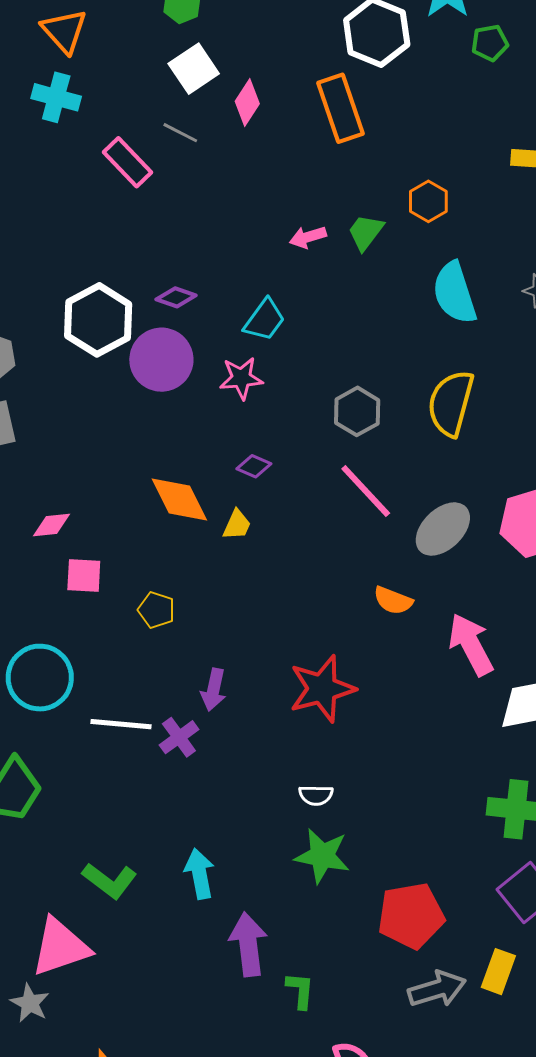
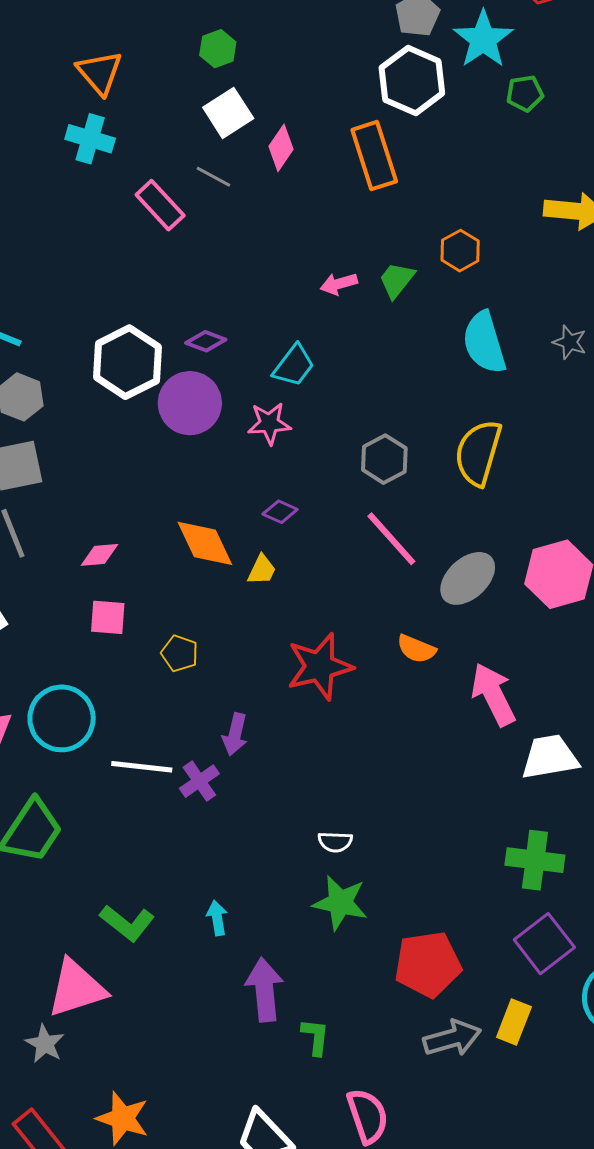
pink diamond: (52, 525) -> (99, 555), moved
red star: (322, 689) -> (320, 667), moved
cyan arrow: (199, 874) -> (217, 918), size x0.7

